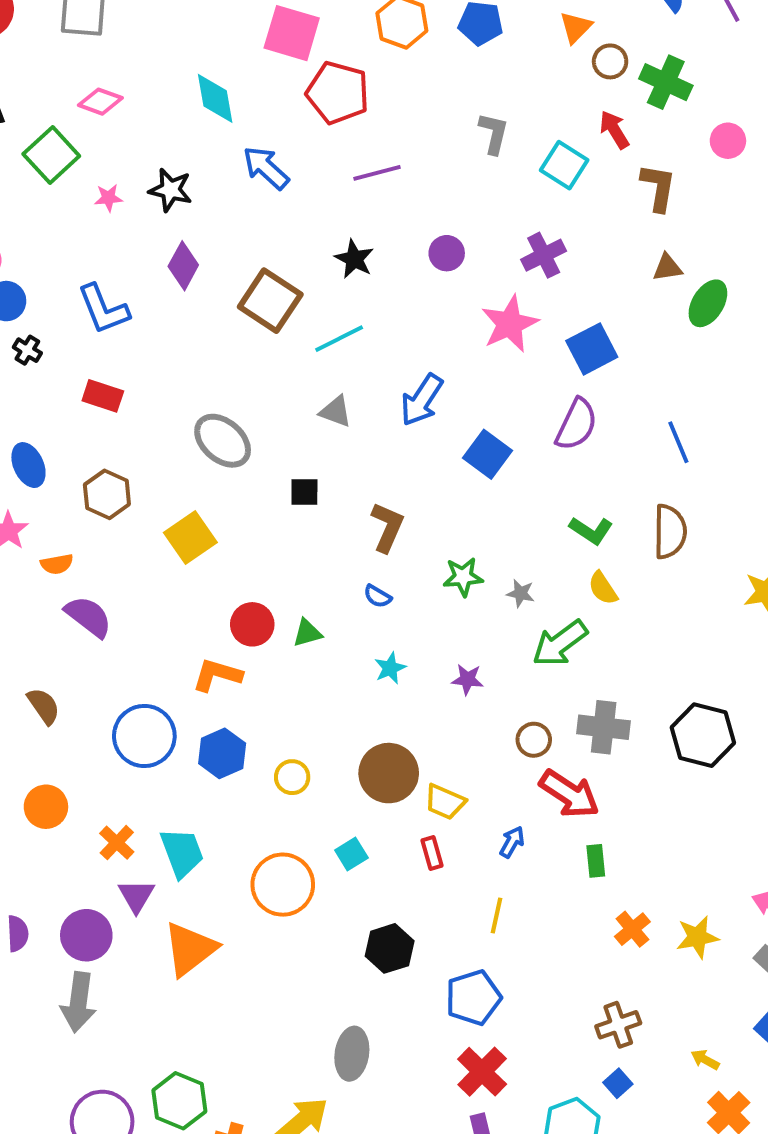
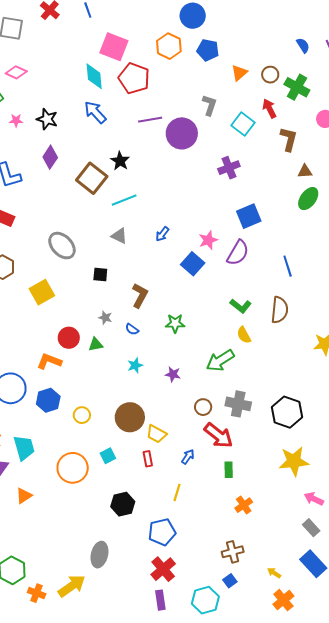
orange triangle: (576, 27) -> (239, 73), moved
cyan diamond: (215, 98) -> (94, 76), moved
purple circle: (447, 253) -> (182, 133), moved, size x1.8
black star: (354, 259) -> (120, 161), moved
brown triangle: (667, 268) -> (305, 171), moved
pink star: (510, 324) -> (208, 240), moved, size x0.7
blue arrow: (422, 400) -> (162, 234), size x0.6
gray star: (521, 593) -> (105, 318), moved
yellow star: (697, 937) -> (294, 461), moved, size x1.4
orange triangle: (190, 949) -> (24, 496), size x0.6

